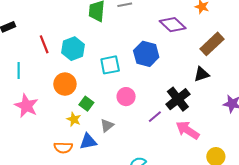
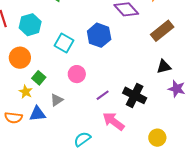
cyan square: (110, 65) -> (64, 43), turned 36
black triangle: (202, 74) -> (164, 67), moved
black cross: (178, 99) -> (135, 95), moved, turned -30
pink arrow: (188, 130) -> (113, 121), moved

